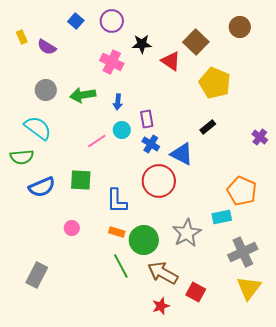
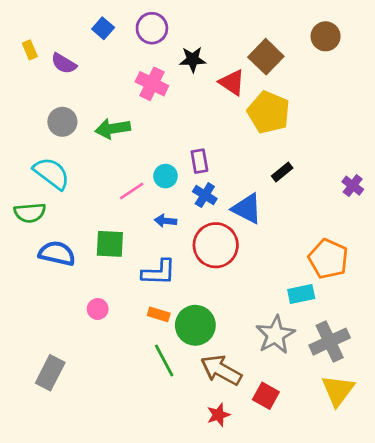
yellow pentagon: (215, 83) -> (269, 112), moved
blue arrow: (118, 102) -> (165, 221), moved, turned 91
blue semicircle: (42, 187) -> (57, 253), turned -144
blue L-shape: (117, 201) -> (159, 272), turned -88
gray star: (187, 233) -> (275, 335), moved

